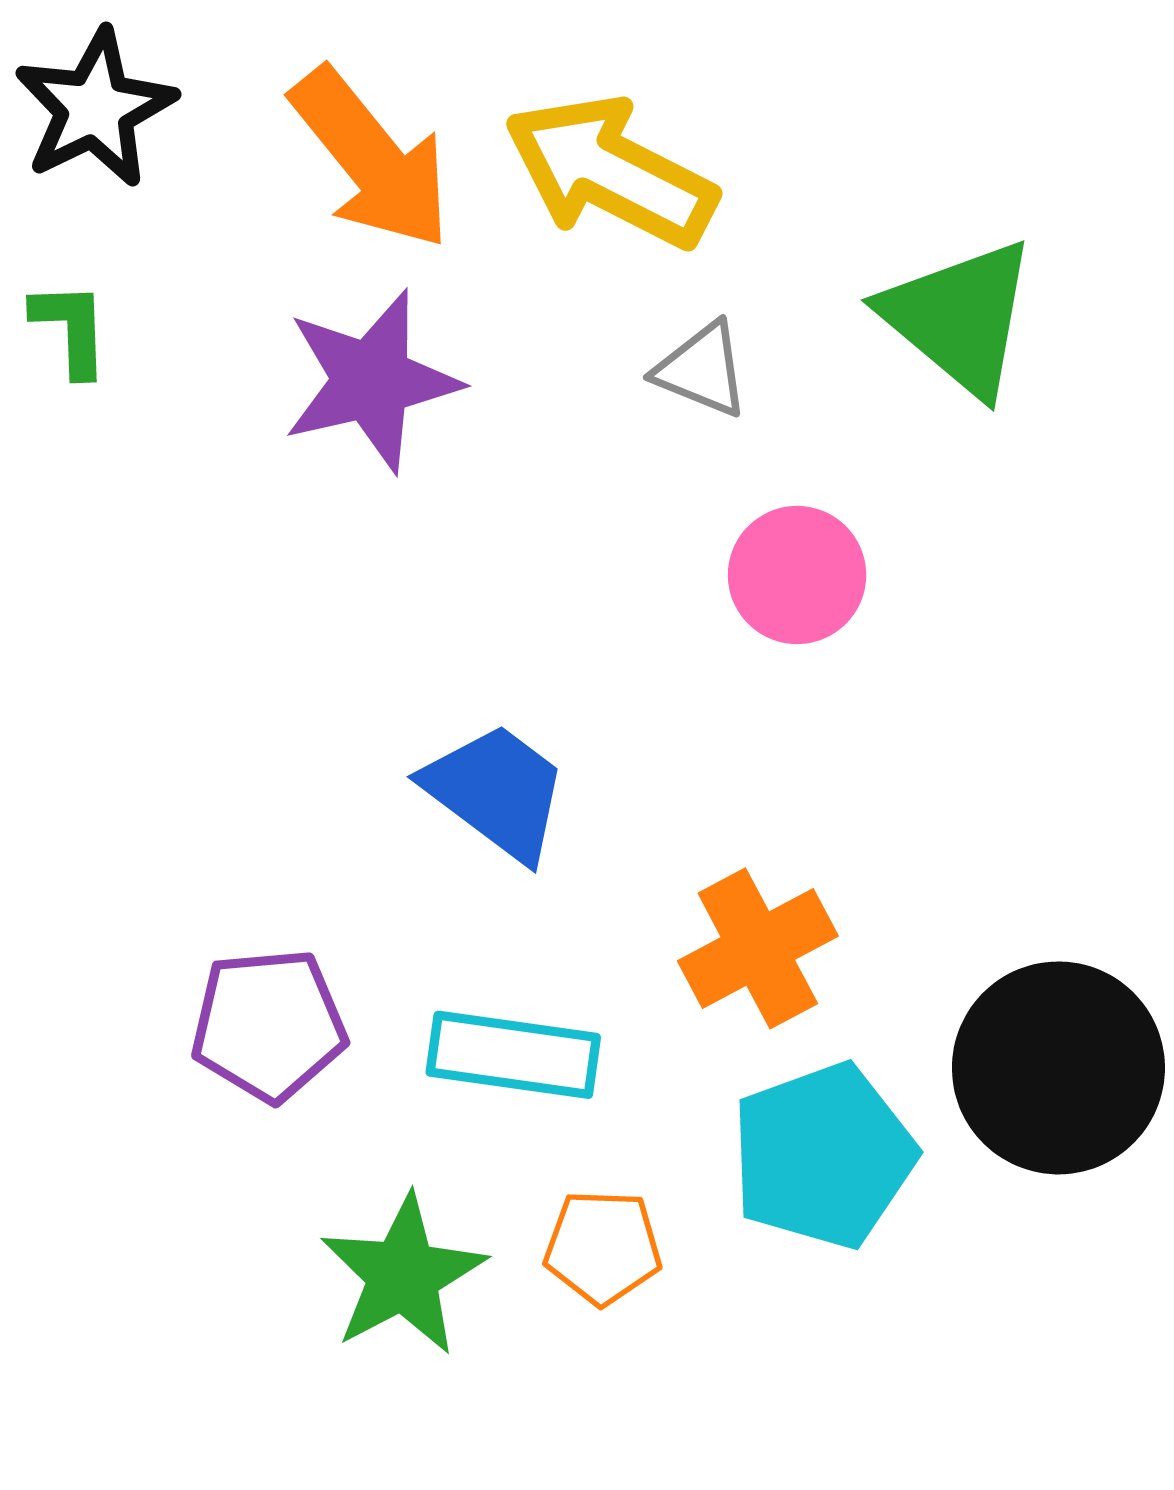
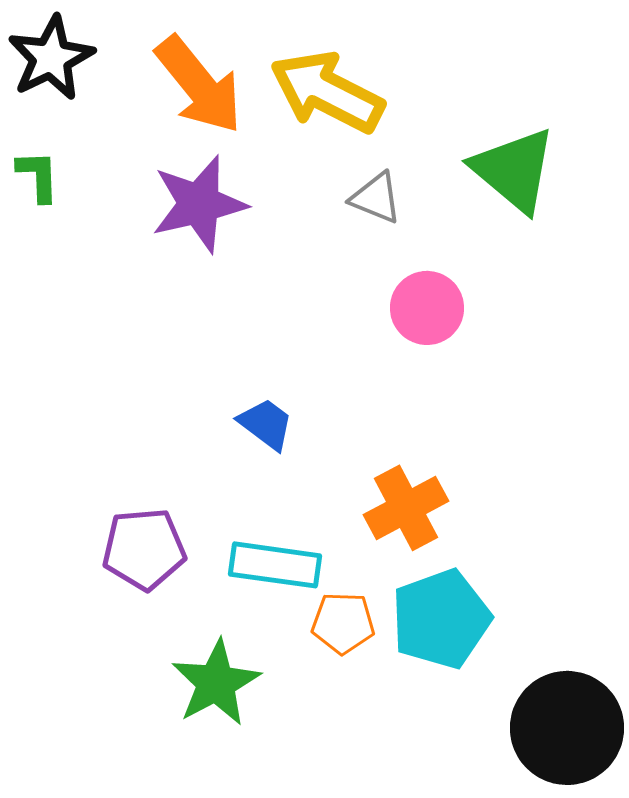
blue trapezoid: (496, 792) -> (266, 424), size x0.7
black circle: (1058, 1068) -> (567, 728), moved
orange pentagon: (603, 1247) -> (343, 623), moved

